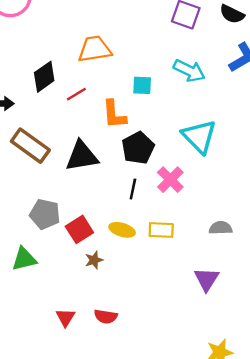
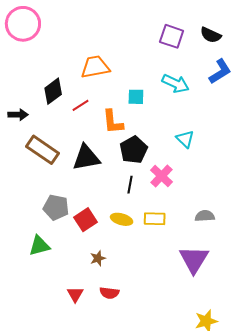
cyan triangle: (199, 136) -> (185, 139), size x0.6
brown star: (94, 260) -> (98, 258), moved
purple triangle: (207, 279) -> (194, 259), size x1.4

